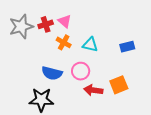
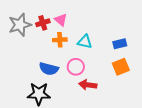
orange cross: (64, 42) -> (60, 40), turned -32
orange square: (119, 85) -> (121, 67), moved

